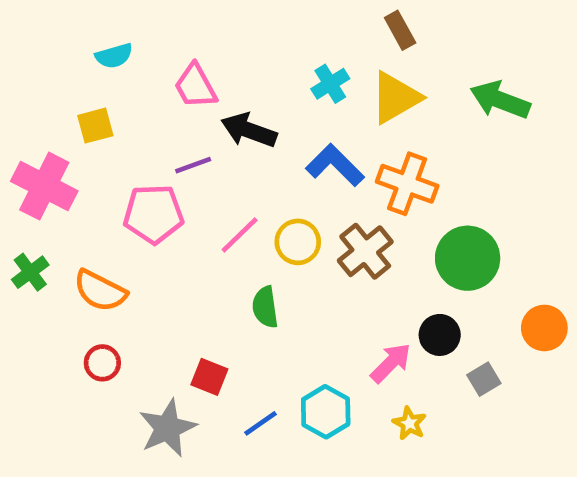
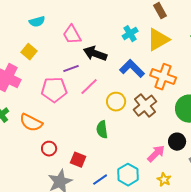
yellow square: (95, 126) -> (29, 52), turned -35
pink line: (240, 235) -> (89, 87), moved
red circle: (102, 363) -> (49, 149), moved

